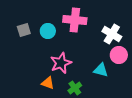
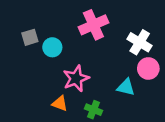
pink cross: (75, 20) -> (93, 25), turned -30
cyan circle: (48, 31) -> (52, 47), moved
green cross: (75, 88) -> (93, 110), turned -32

